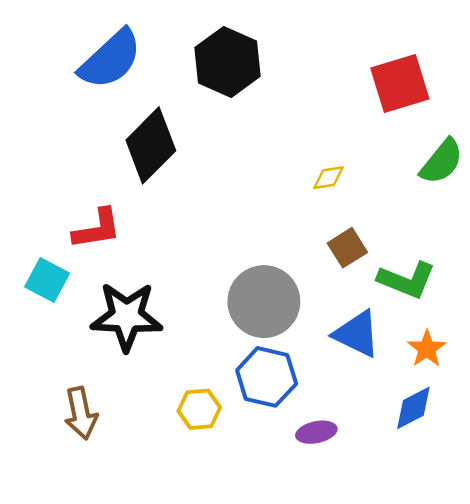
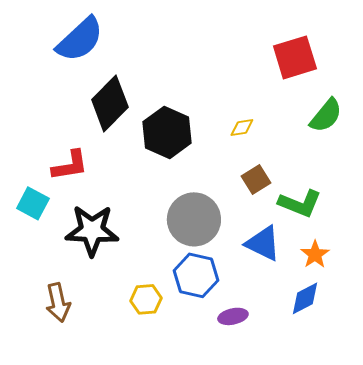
black hexagon: (228, 62) -> (167, 132), moved

